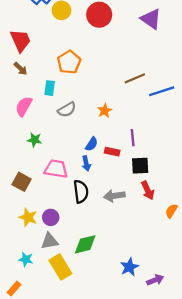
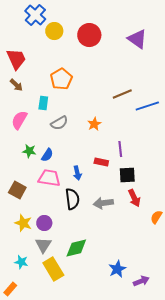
blue semicircle: (92, 144) -> (47, 155), moved
gray triangle: (50, 241) -> (43, 245), turned -48

